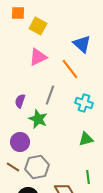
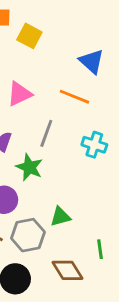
pink triangle: (38, 57) -> (19, 94), moved
orange line: (70, 69) -> (75, 97), turned -30
green triangle: (86, 139) -> (60, 217), moved

